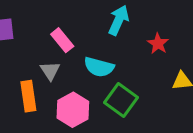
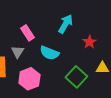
green square: (121, 100) -> (76, 77), moved

